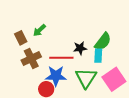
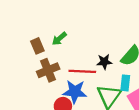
cyan rectangle: (98, 56) -> (125, 83), moved

